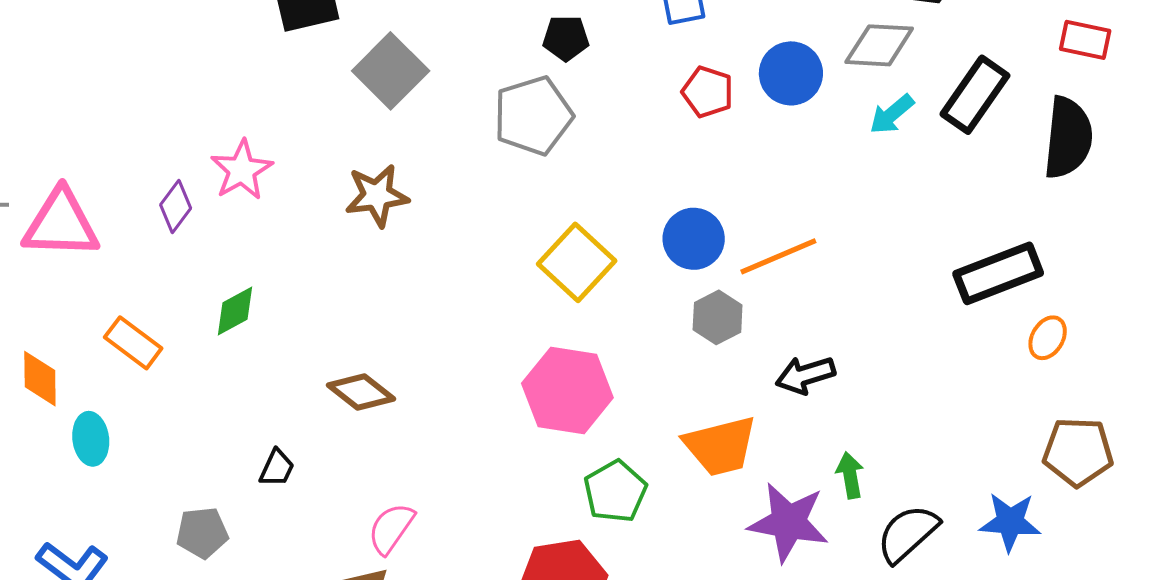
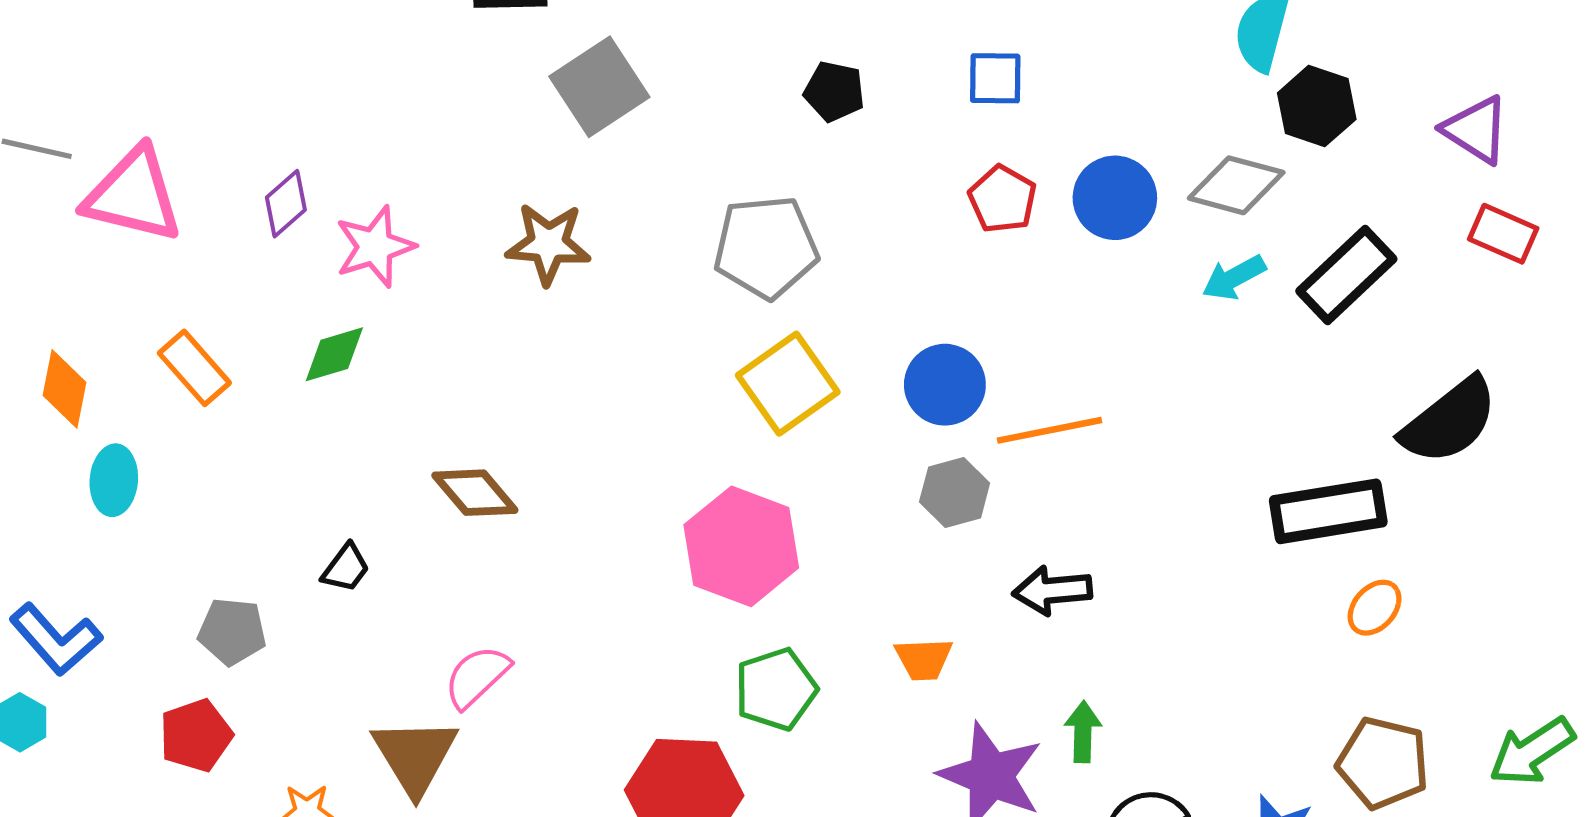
gray pentagon: (533, 116) -> (766, 247), moved
black semicircle: (1068, 138) -> (1449, 421), moved, turned 34
pink star: (242, 170) -> (375, 247), moved
orange trapezoid: (720, 446) -> (924, 659), size x0.6

